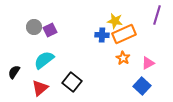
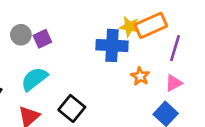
purple line: (157, 15) -> (175, 48), moved
orange rectangle: (124, 34) -> (151, 25), moved
blue cross: (102, 35) -> (112, 45), size x1.6

